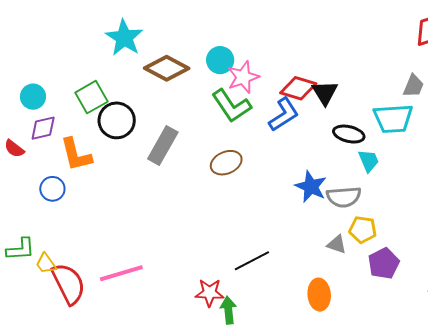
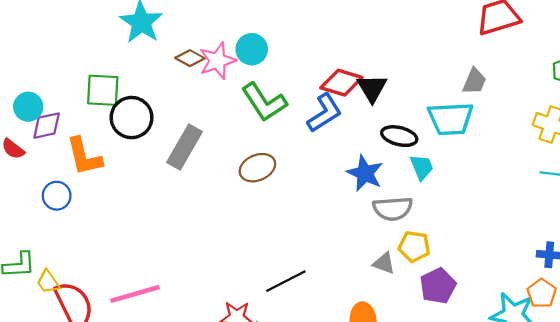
brown diamond: (167, 68) -> (190, 58), size x0.6
pink star: (243, 77) -> (217, 61), moved
cyan circle: (33, 97) -> (28, 107), moved
green square: (91, 97) -> (103, 90), turned 32
blue star: (311, 187) -> (365, 173), moved

